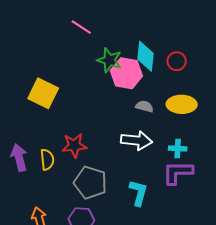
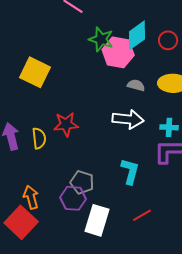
cyan diamond: (145, 56) -> (137, 35), turned 48
gray pentagon: (90, 183) -> (82, 182), moved, size x0.7

